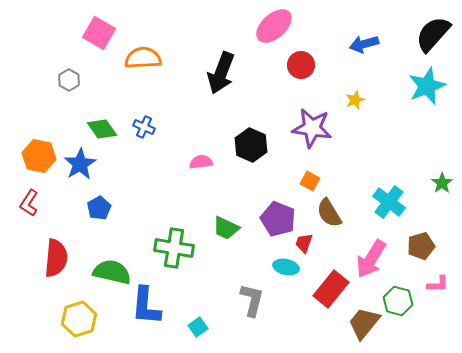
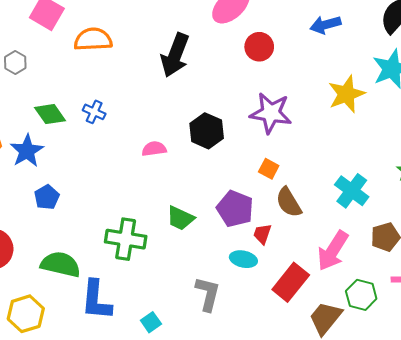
yellow star: (355, 100) -> (346, 94), moved, size x1.8

